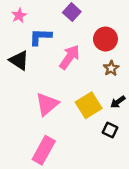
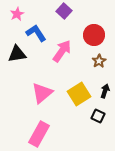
blue L-shape: (40, 37) -> (36, 33), turned 55
black triangle: (19, 60) -> (17, 54), turned -42
black arrow: (118, 102) -> (105, 91), turned 144

